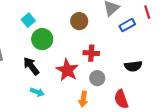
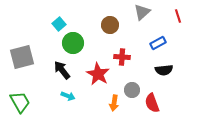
blue rectangle: (127, 25) -> (158, 43), moved
gray circle: (97, 78) -> (132, 90), moved

